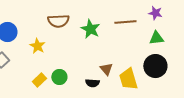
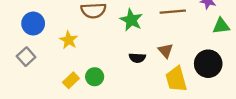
green triangle: (156, 38) -> (221, 26), moved
brown triangle: (106, 69) -> (166, 51), moved
black semicircle: (92, 83) -> (137, 58), moved

